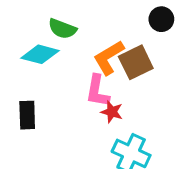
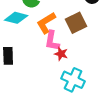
orange L-shape: (109, 58) -> (46, 23), moved

